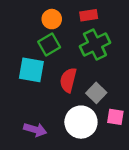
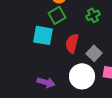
green cross: (95, 44) -> (93, 15), size x0.6

